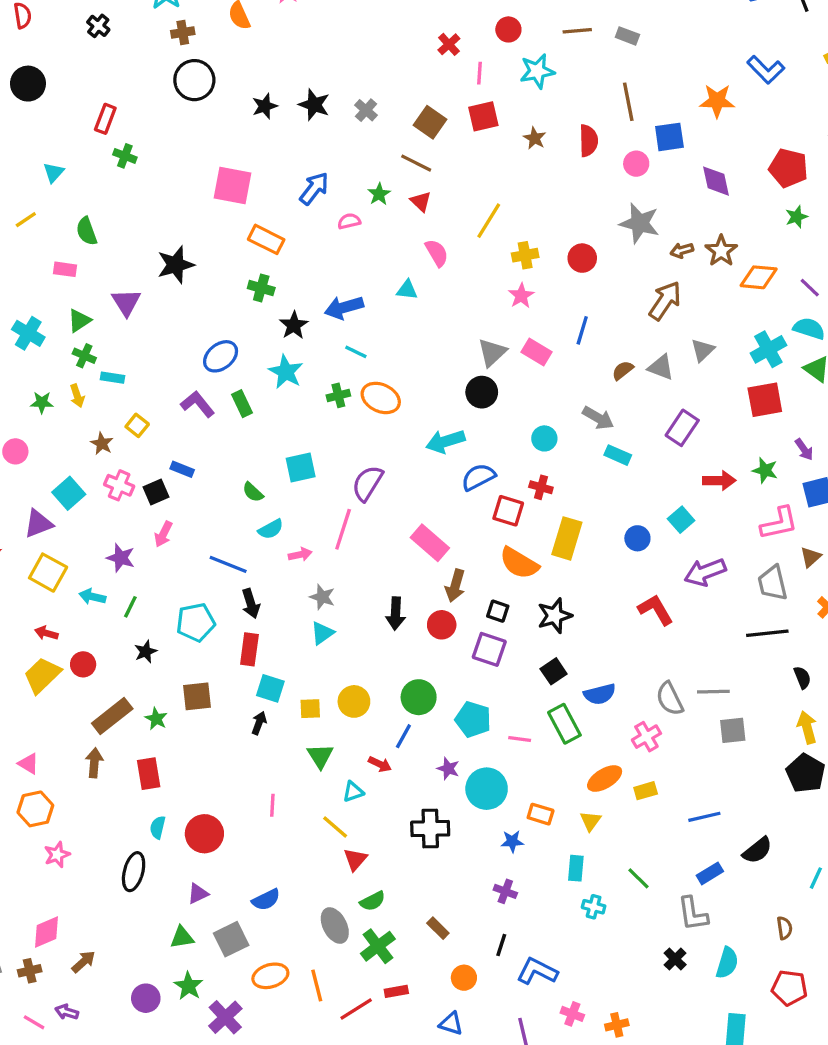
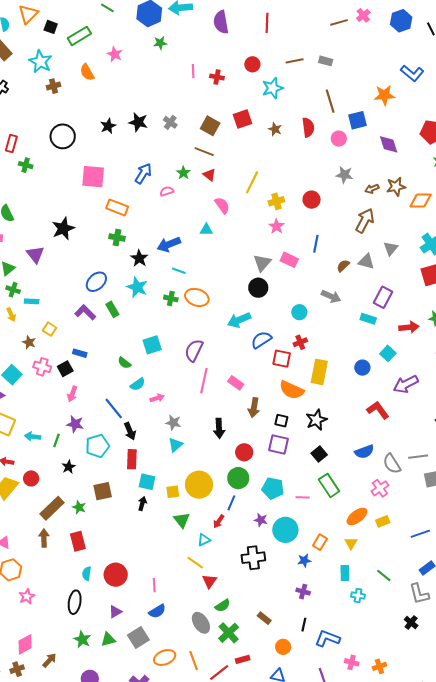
red cross: (449, 44) -> (217, 77), turned -32
pink line: (479, 73) -> (193, 71), moved
black circle: (194, 80) -> (63, 136), moved
gray star: (640, 223) -> (344, 175), size x0.7
brown star: (721, 251) -> (396, 187), turned 30
green cross: (338, 395) -> (171, 298), turned 32
cyan rectangle: (618, 455) -> (368, 319), moved
red cross: (541, 487) -> (300, 342), turned -32
pink line: (343, 529) -> (204, 381), moved
pink rectangle: (430, 543) -> (236, 383), size x0.7
purple star: (121, 558) -> (75, 424), moved
blue line: (228, 564) -> (114, 408), turned 35
red circle: (442, 625) -> (244, 452), moved
blue semicircle: (600, 694) -> (364, 452), moved
yellow circle: (354, 701) -> (199, 485), size x1.4
red arrow: (380, 764) -> (219, 521), turned 104
pink line: (272, 805) -> (154, 585), moved
orange rectangle: (541, 814) -> (320, 542), turned -70
green star: (189, 986) -> (82, 639), moved

